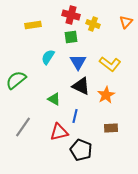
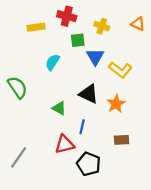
red cross: (71, 15) -> (67, 16), moved
orange triangle: (126, 22) -> (138, 24), turned -48
blue triangle: (78, 62) -> (95, 57), moved
green semicircle: (16, 80) -> (17, 87), turned 95
gray line: (23, 127) -> (19, 157), moved

